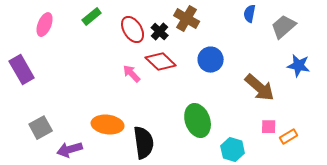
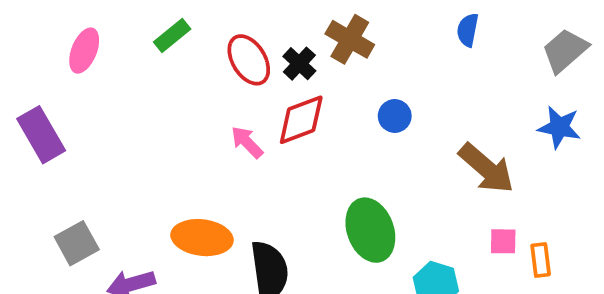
gray trapezoid: (284, 27) -> (565, 51), moved
blue circle: (211, 60) -> (395, 116), size x0.7
red diamond: (161, 62) -> (301, 120), turned -64
orange rectangle: (289, 137) -> (541, 260), turned -66

